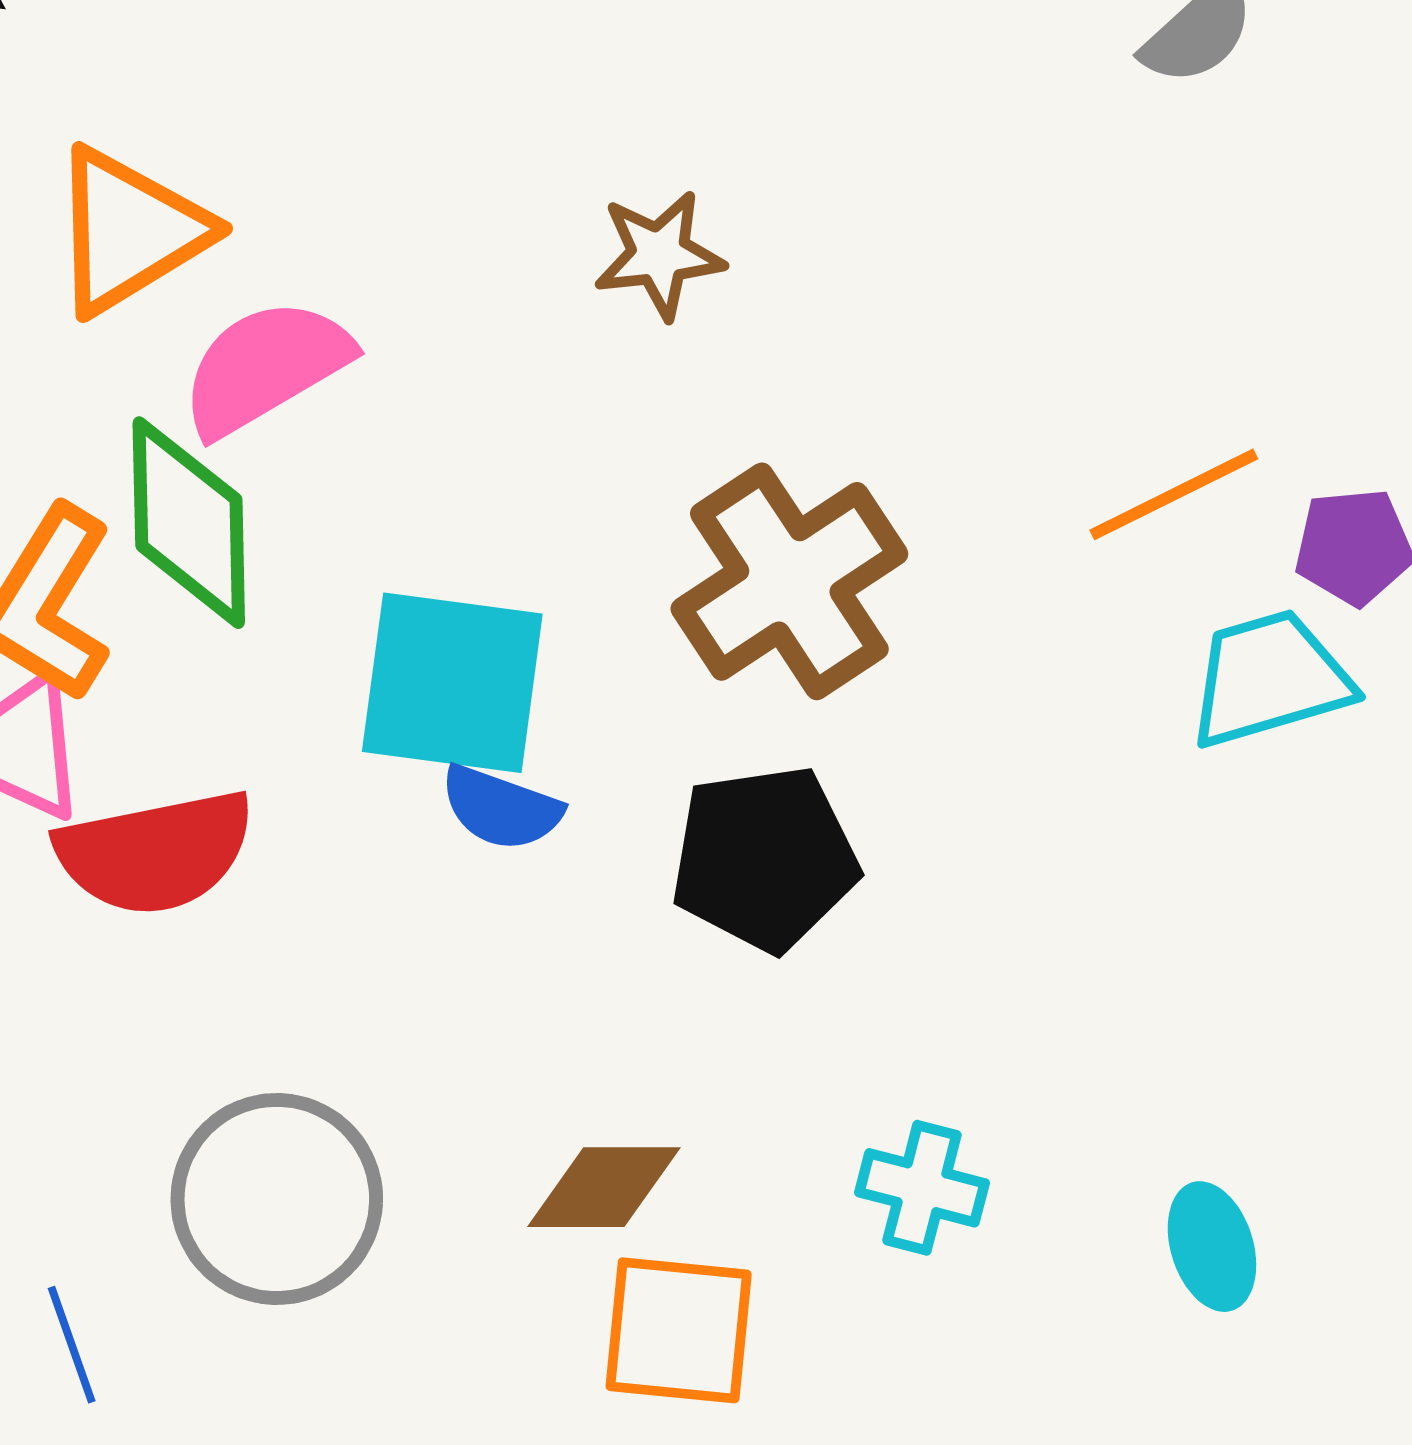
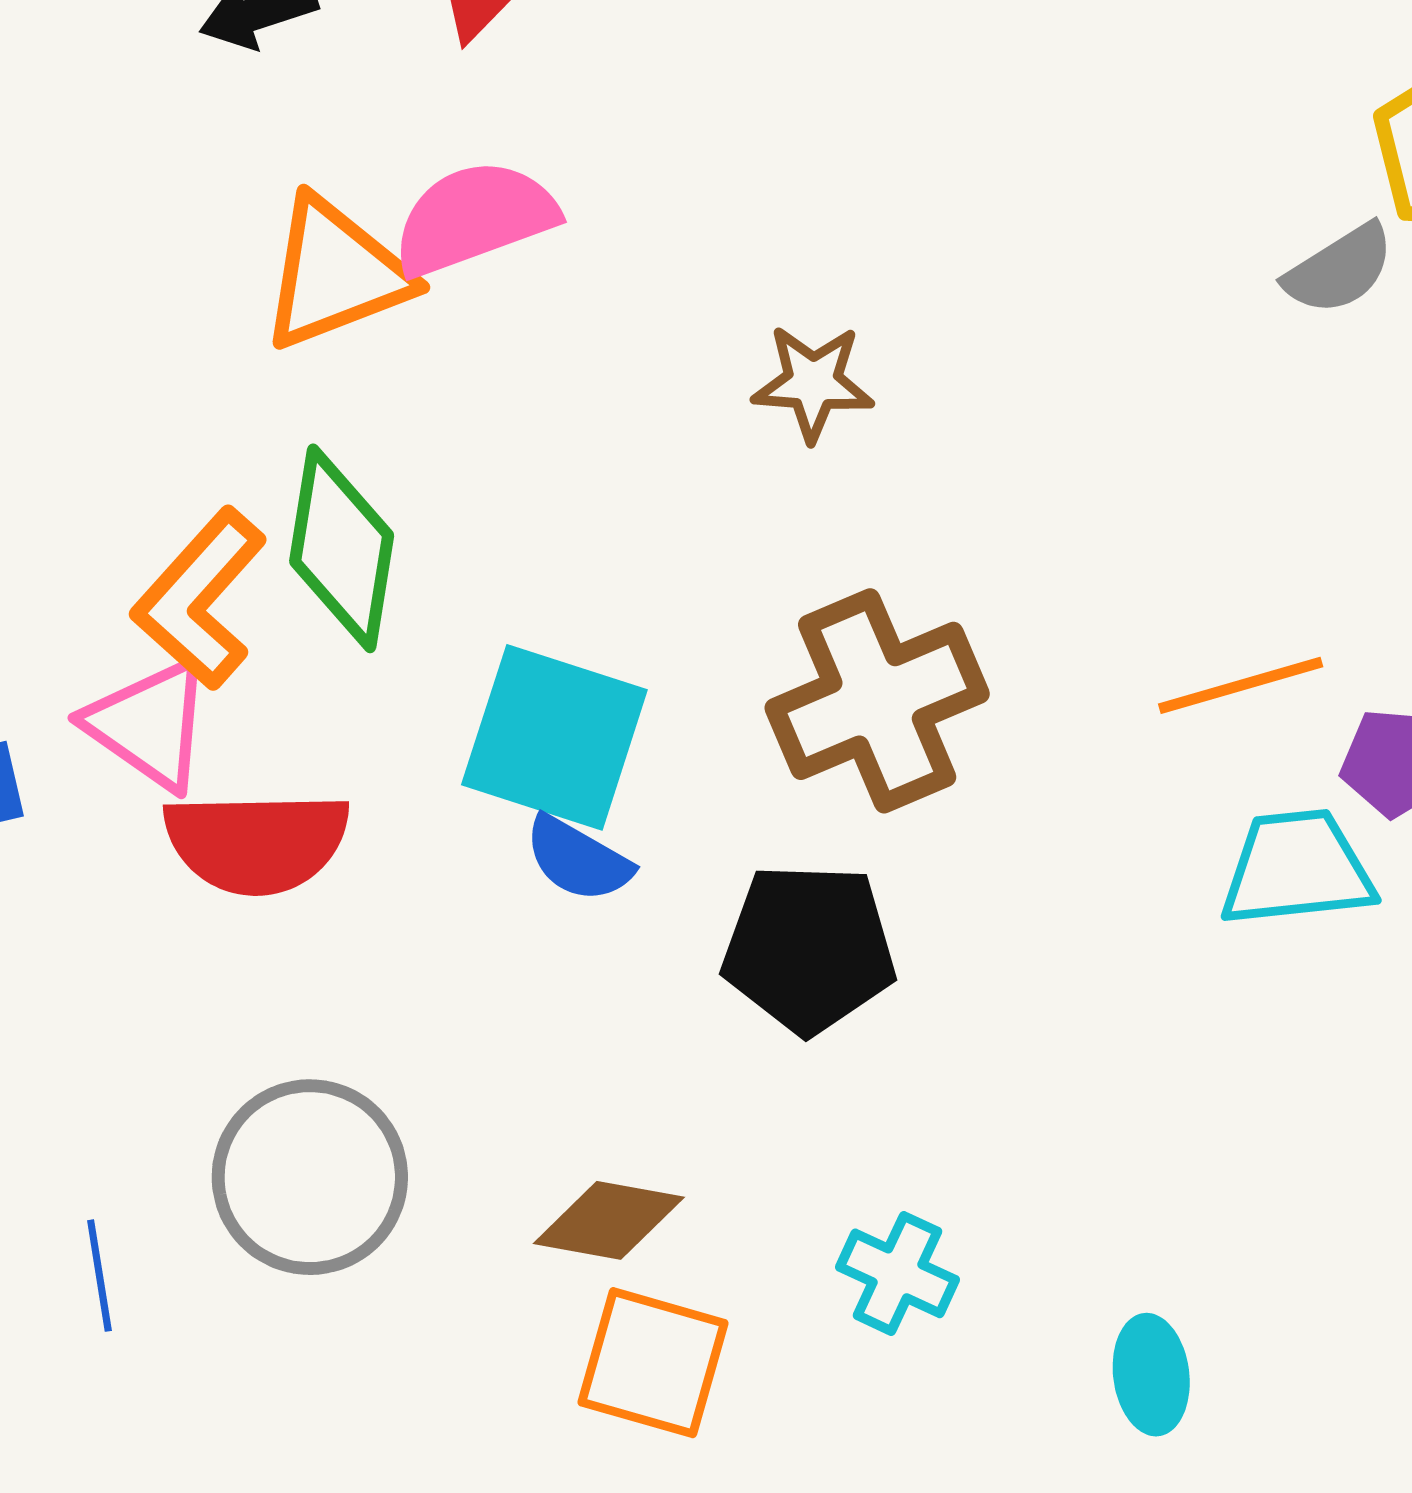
pink semicircle: (265, 367) -> (474, 218), moved

